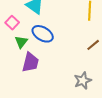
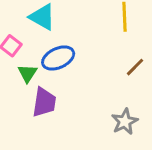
blue ellipse: (43, 34) -> (58, 58), turned -50

